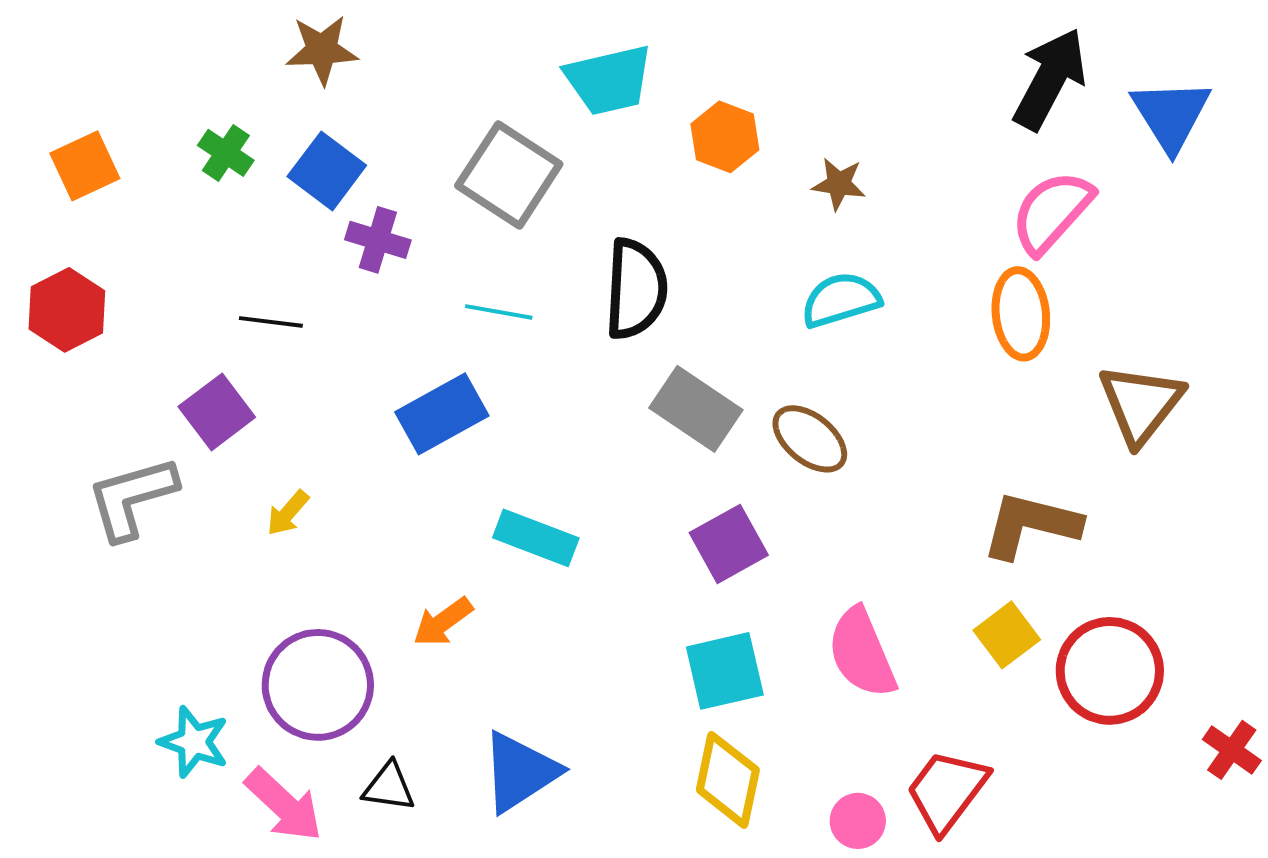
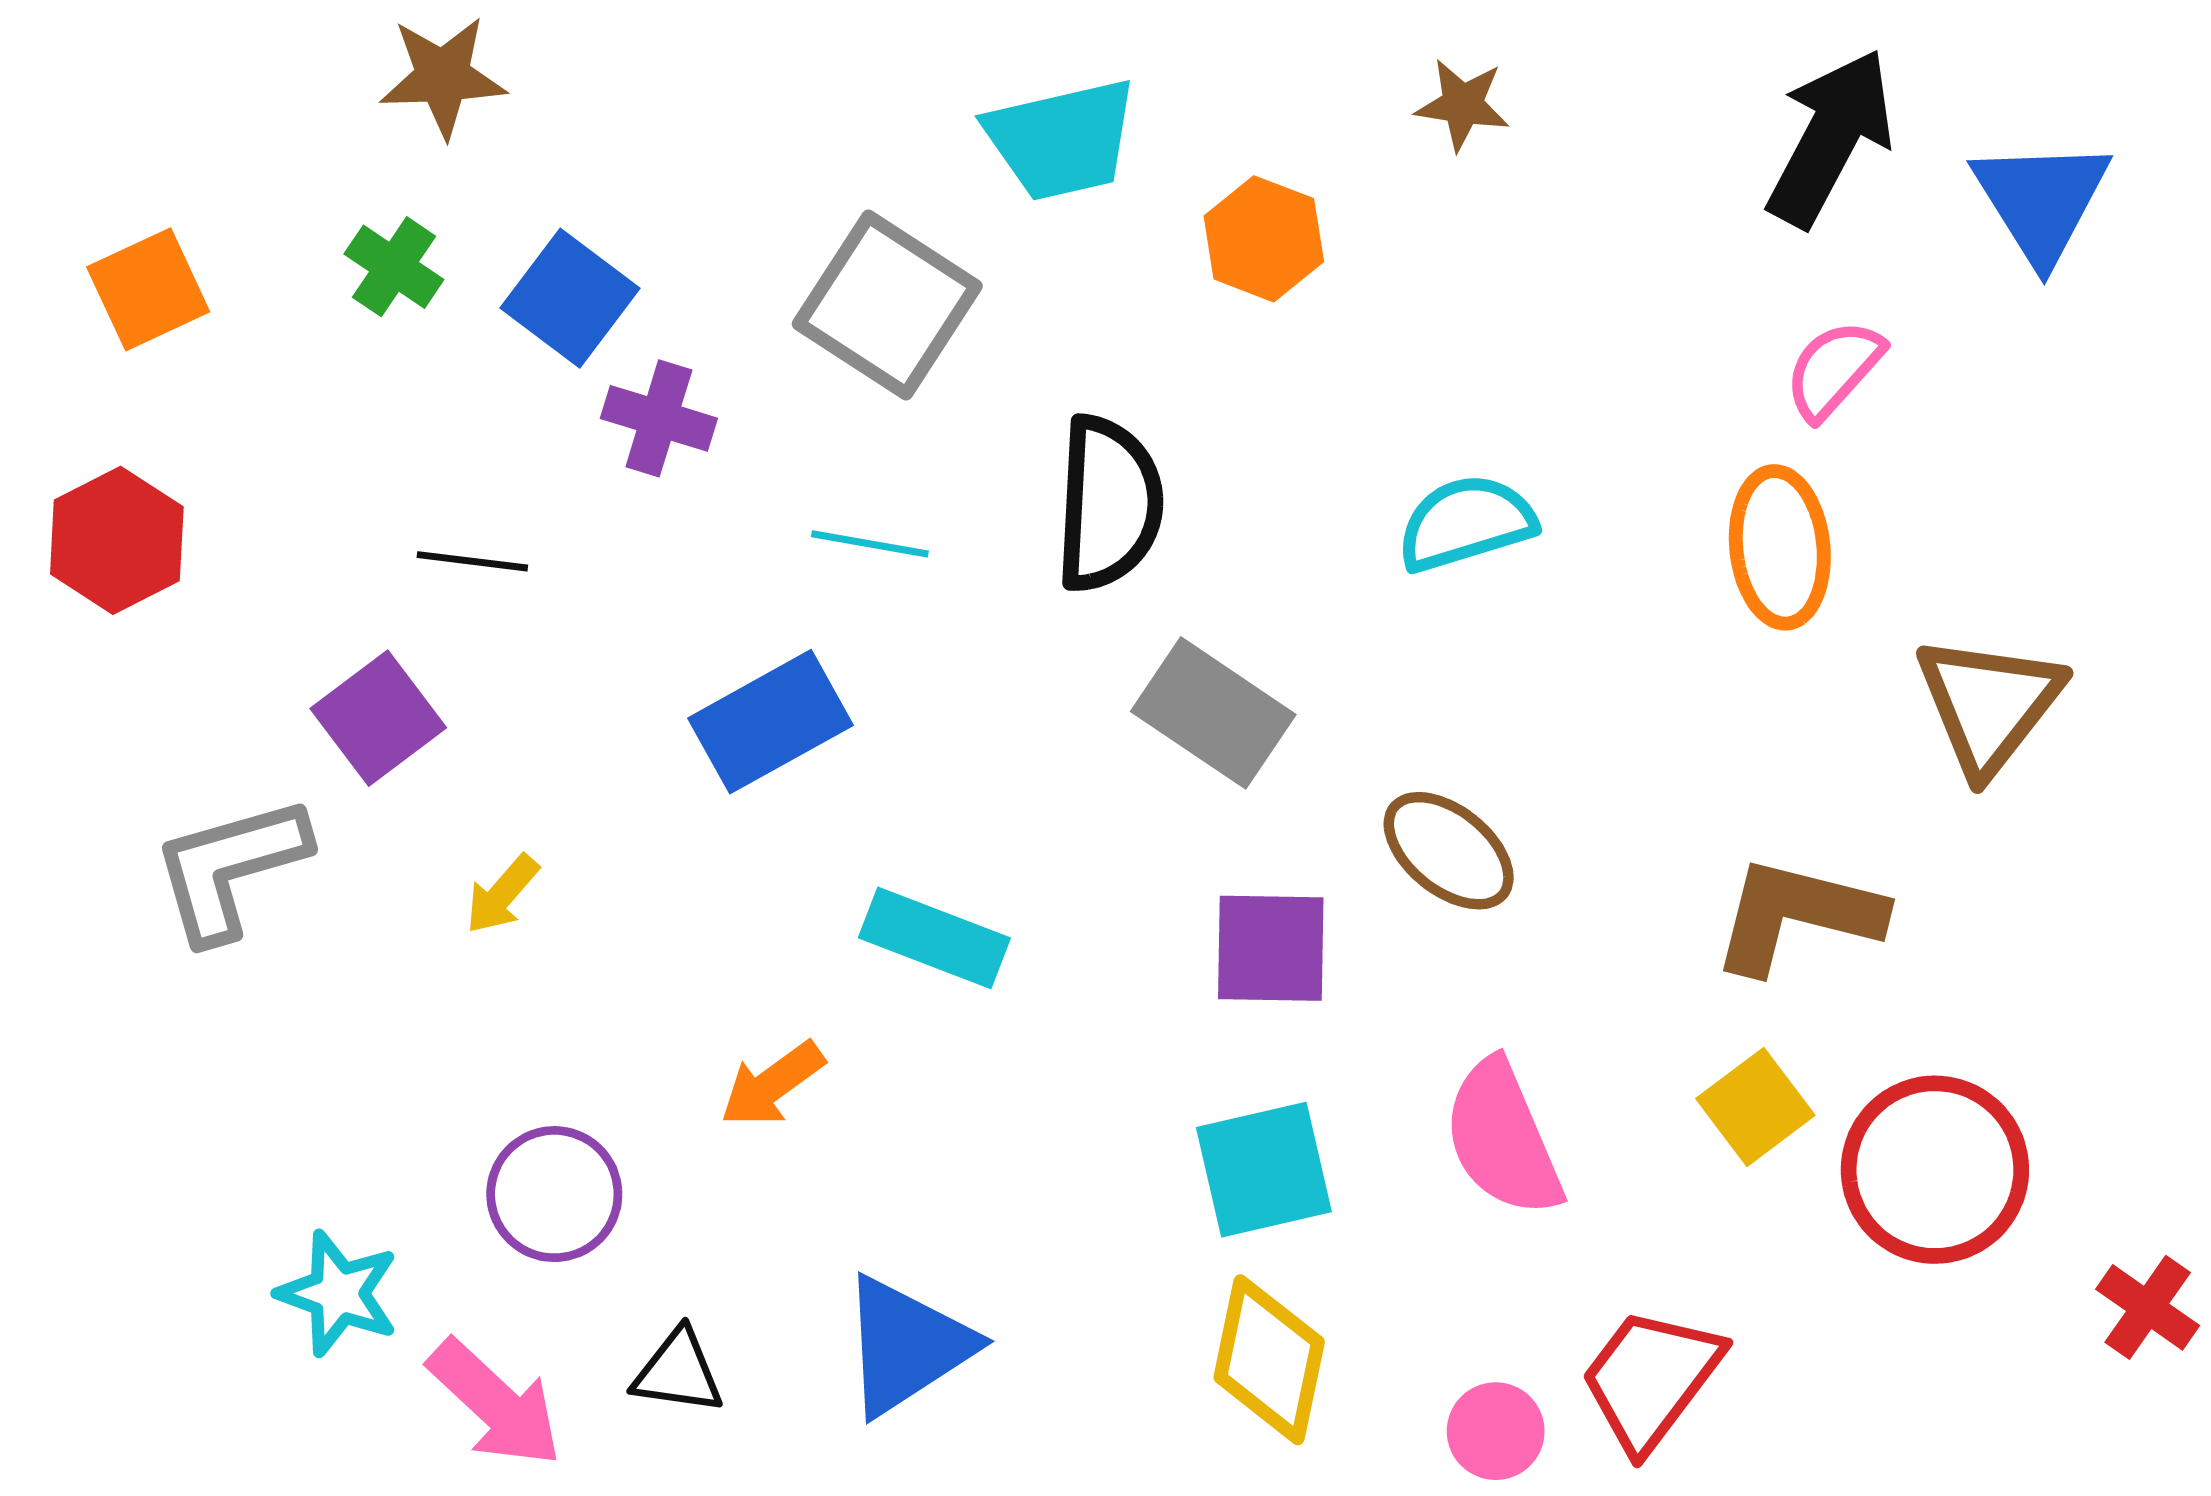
brown star: (322, 50) -> (443, 77), moved
brown star: (839, 184) -> (1463, 105), moved
pink semicircle: (1052, 212) -> (1834, 370), size x0.7
brown ellipse: (810, 439) -> (1449, 851), moved
purple square: (729, 544) -> (1271, 948), turned 30
purple circle: (318, 685) -> (554, 1194), size x0.7

